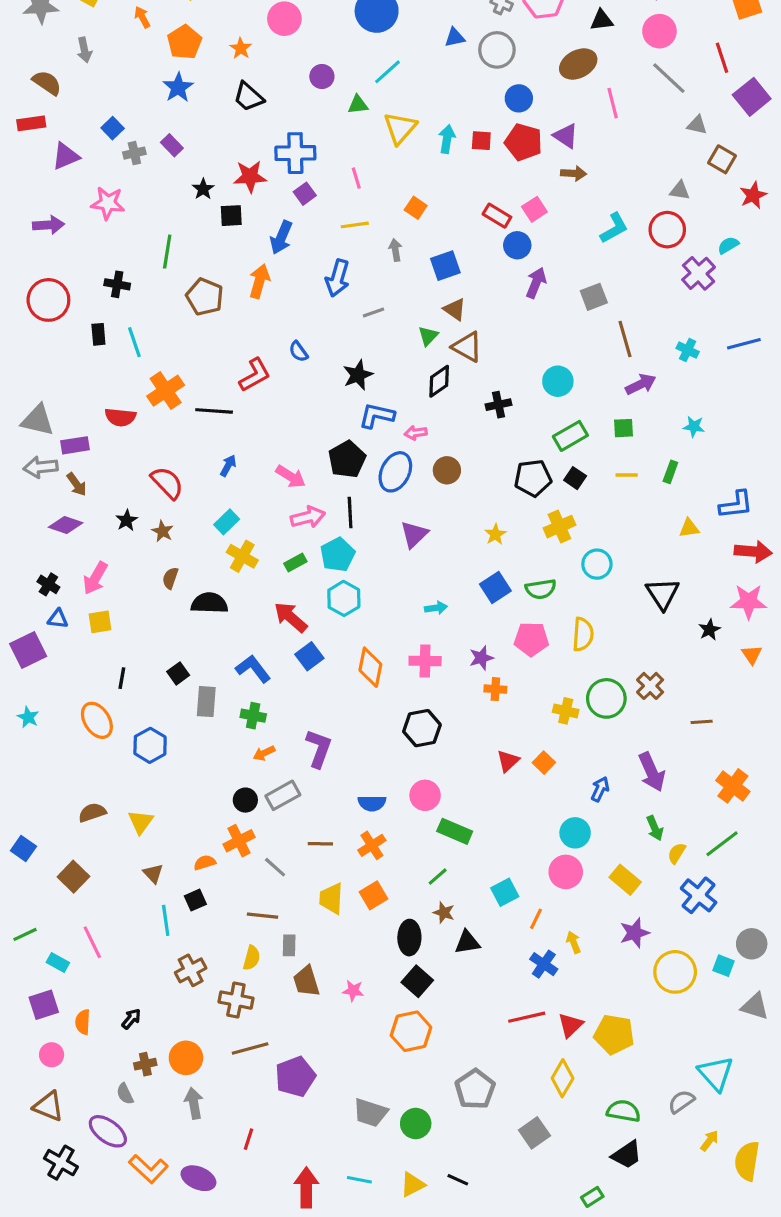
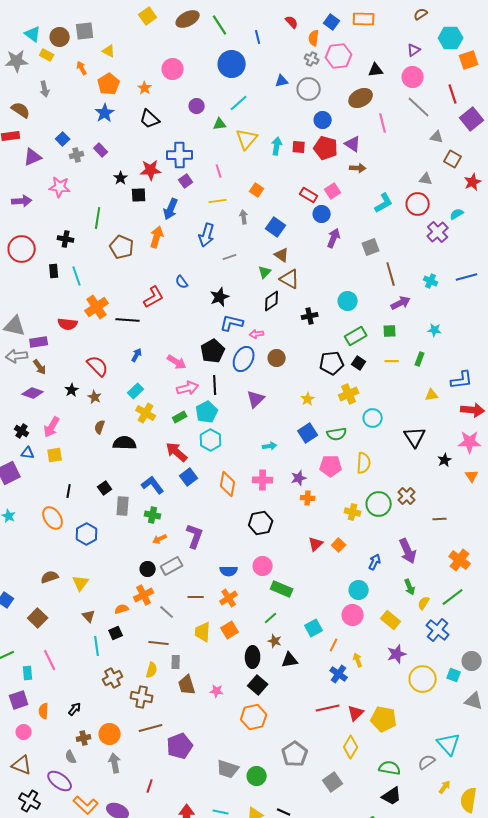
blue square: (445, 266) -> (276, 227), turned -36
cyan rectangle: (58, 963) -> (28, 673), turned 56

